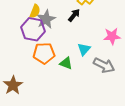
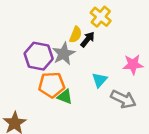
yellow semicircle: (35, 11) -> (76, 35), moved
gray star: (46, 19) -> (64, 54), moved
green triangle: (66, 63) -> (65, 97), moved

